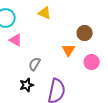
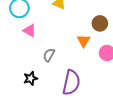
black star: (27, 85) -> (31, 78), moved

